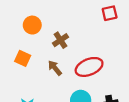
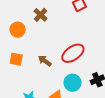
brown cross: (60, 40) -> (41, 15), moved

